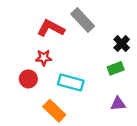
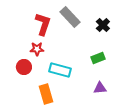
red L-shape: (51, 28) -> (43, 24), turned 80
black cross: (122, 44) -> (103, 25), moved
orange rectangle: (54, 111) -> (46, 94), turned 30

